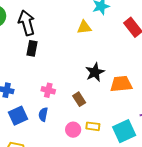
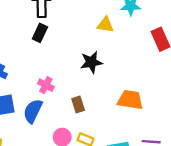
black star: (95, 72) -> (91, 62), moved
blue semicircle: (43, 114) -> (33, 111), size x1.5

